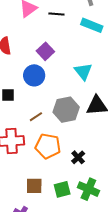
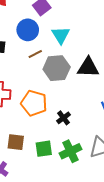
cyan triangle: (83, 71) -> (61, 35), moved
brown line: (36, 117) -> (35, 54), moved
green cross: (88, 189) -> (71, 151), turned 35

